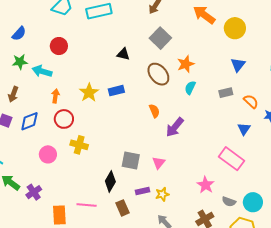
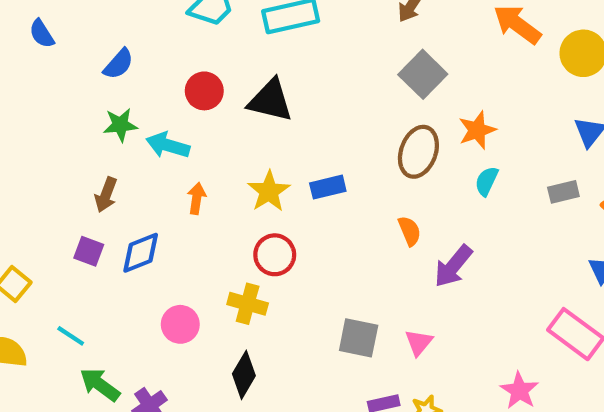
black triangle: (123, 54) -> (270, 101), moved, size x1.6
brown ellipse: (158, 74) -> (418, 152), turned 60
red circle: (64, 119) -> (275, 255), moved
black diamond: (110, 181) -> (244, 375), moved

